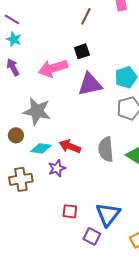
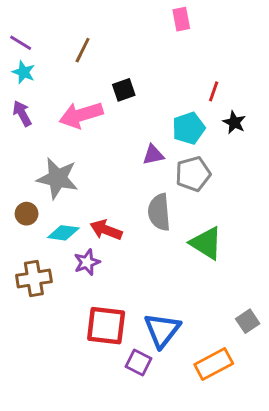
brown line: (86, 16) -> (83, 50), moved
purple triangle: (90, 84) -> (153, 155), moved, size x0.6
gray semicircle: (106, 149) -> (159, 212), moved
red square: (70, 211) -> (106, 326), size x1.8

